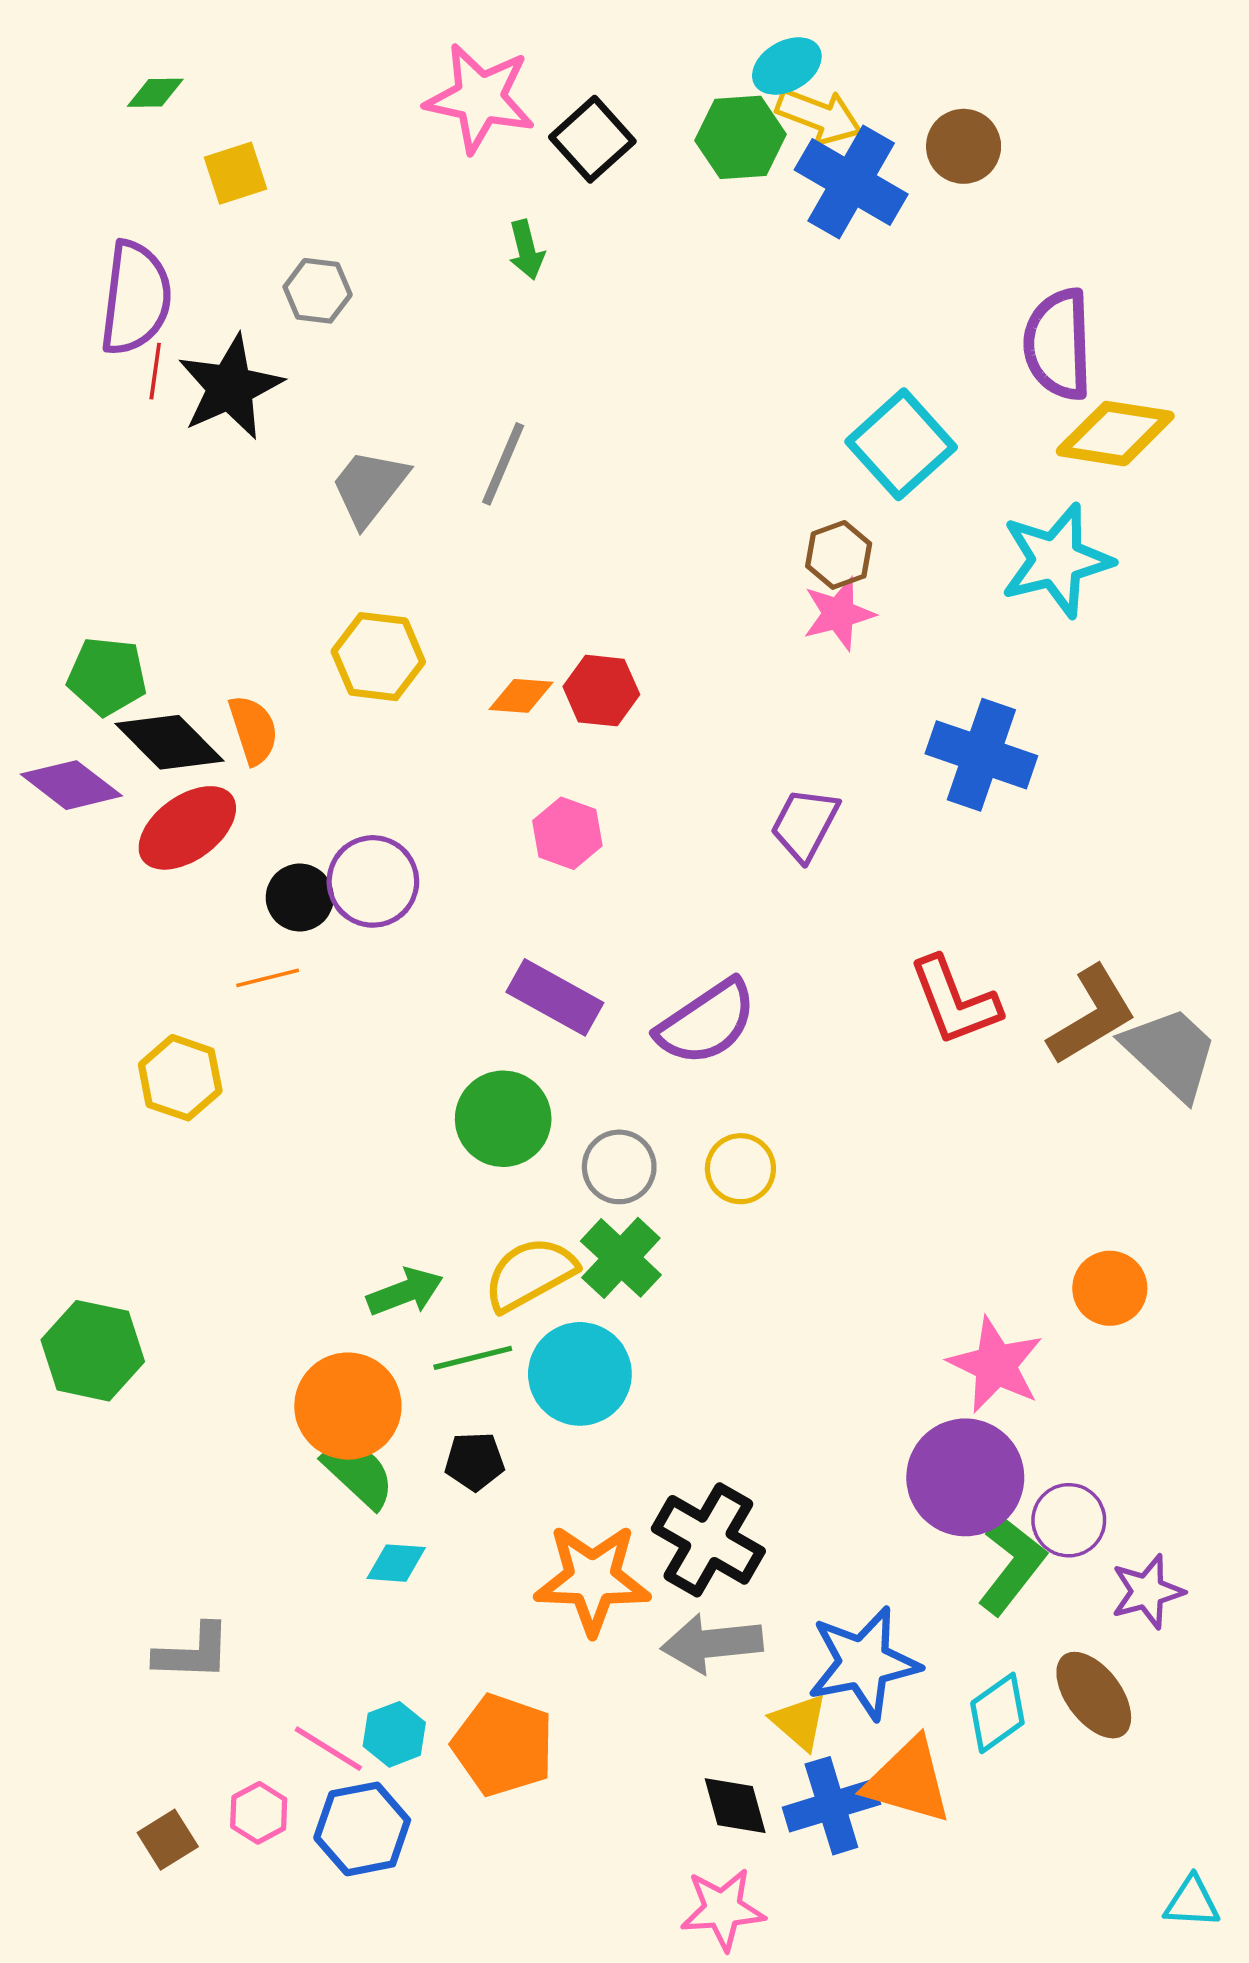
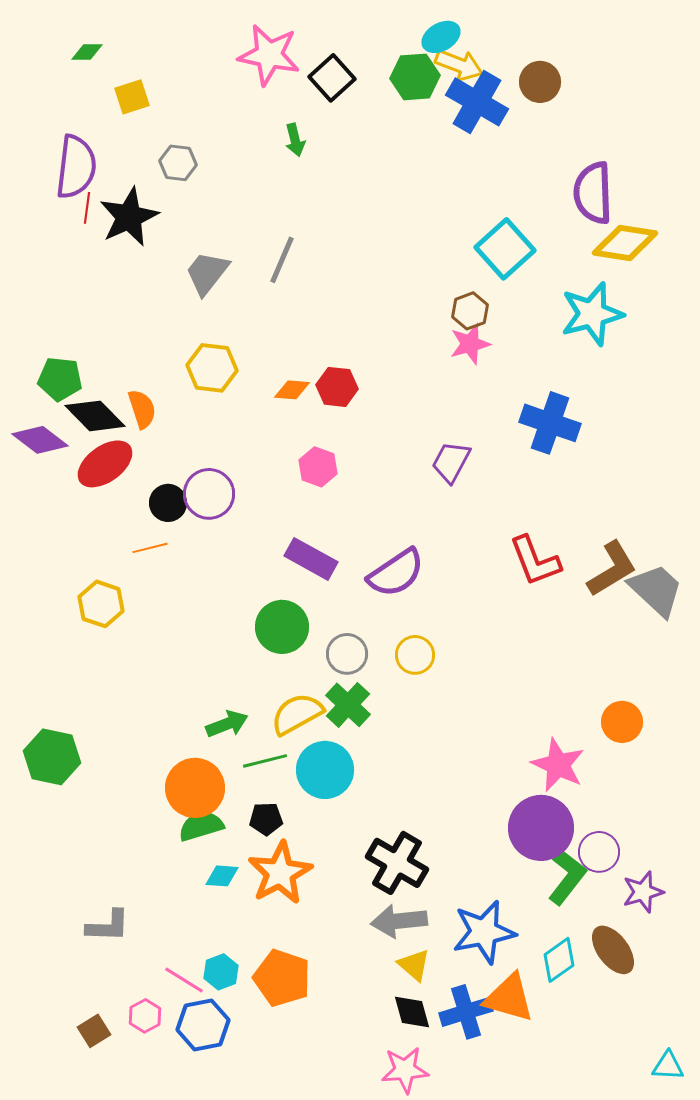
green semicircle: (359, 1474) -> (201, 826), turned -60
orange star: (592, 1579) -> (280, 873), moved, turned -30
yellow triangle: (799, 1722) -> (414, 965), moved

